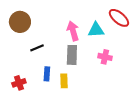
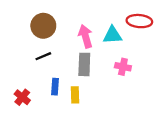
red ellipse: (119, 18) -> (139, 21), turned -35
brown circle: (20, 22) -> (43, 26), moved
red cross: (19, 83) -> (22, 97), turned -32

